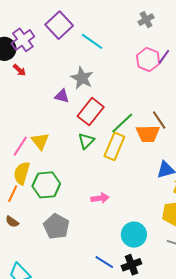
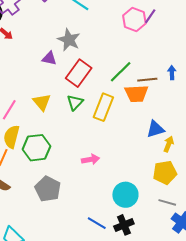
brown line: (159, 120) -> (147, 80), turned -60
green line: (122, 123) -> (121, 72), moved
yellow triangle: (40, 141) -> (42, 102), moved

